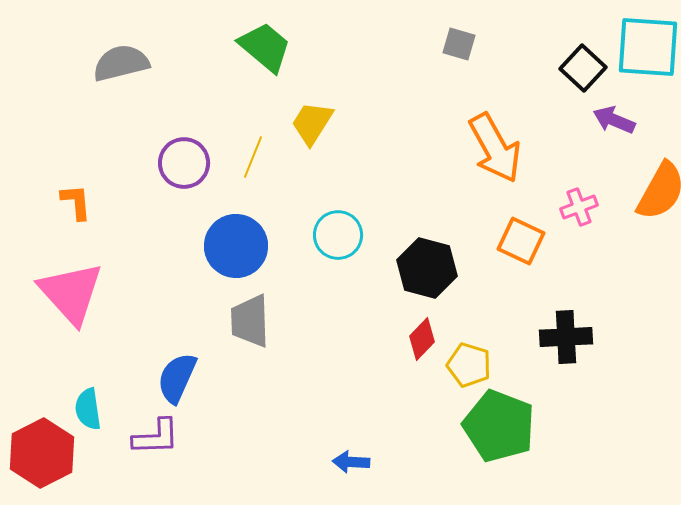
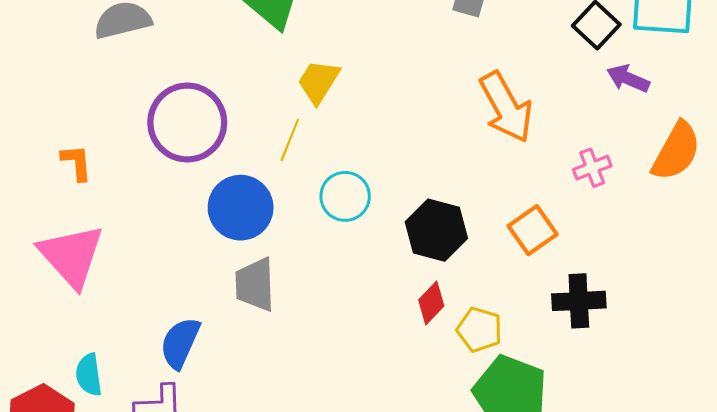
yellow line: (253, 157) -> (290, 140), moved
purple circle: (184, 163) -> (187, 123), size x1.5
orange square: (521, 241) -> (533, 230), moved, turned 30

